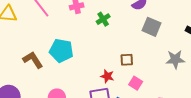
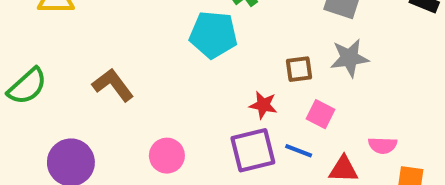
cyan pentagon: (61, 51) -> (213, 35), moved
gray star: (175, 59) -> (349, 58), moved

